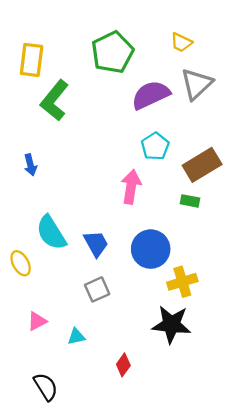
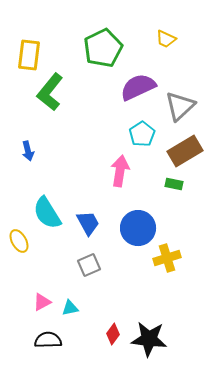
gray triangle: (197, 84) -> (180, 106), moved
pink triangle: (37, 321) -> (42, 302), moved
black star: (171, 324) -> (149, 339), moved
black semicircle: (46, 387) -> (48, 340), moved, turned -60

